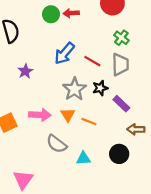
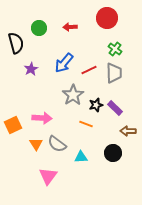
green circle: (51, 14) -> (39, 28), moved
red line: (92, 61) -> (89, 70), turned -56
purple star: (25, 71) -> (31, 69), moved
black star: (100, 88) -> (96, 105), moved
orange triangle: (68, 115) -> (36, 144), moved
pink triangle: (23, 180) -> (48, 176), moved

